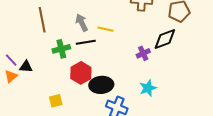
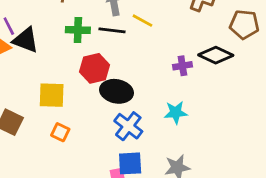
black diamond: (165, 39) -> (216, 55), turned 30
black triangle: (26, 67) -> (26, 40), size x1.5
yellow square: (56, 101) -> (52, 95), size x1.5

